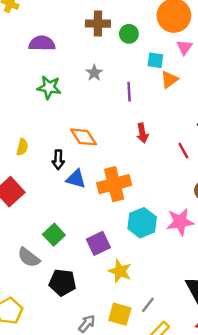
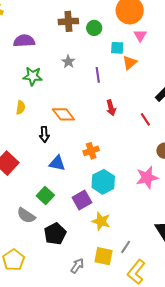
yellow semicircle: (22, 147) -> (21, 108), moved
blue triangle: (76, 179) -> (57, 163), moved
orange cross: (114, 184) -> (91, 151), size x0.6
cyan hexagon: (142, 223) -> (103, 182), moved
black pentagon: (62, 282) -> (55, 234), turned -30

